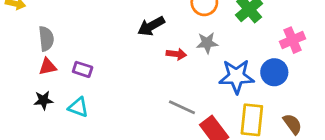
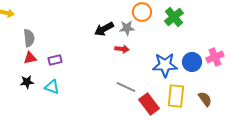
pink cross: (292, 40) -> (215, 57), moved
gray star: (207, 43) -> (127, 28), moved
purple rectangle: (83, 69) -> (55, 60), turned -32

